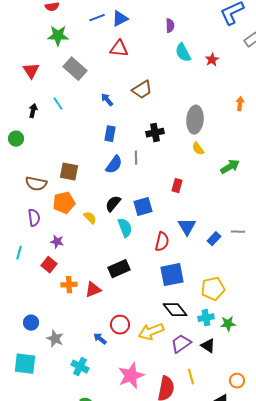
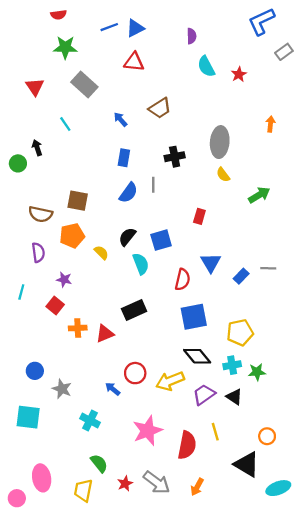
black arrow: (33, 111) -> (37, 148), moved, turned -32

